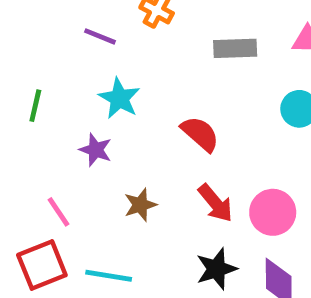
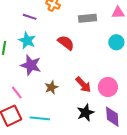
cyan star: (119, 98) -> (27, 40), moved
red semicircle: (200, 134) -> (66, 43), moved
purple star: (96, 150) -> (31, 65), size x1.5

